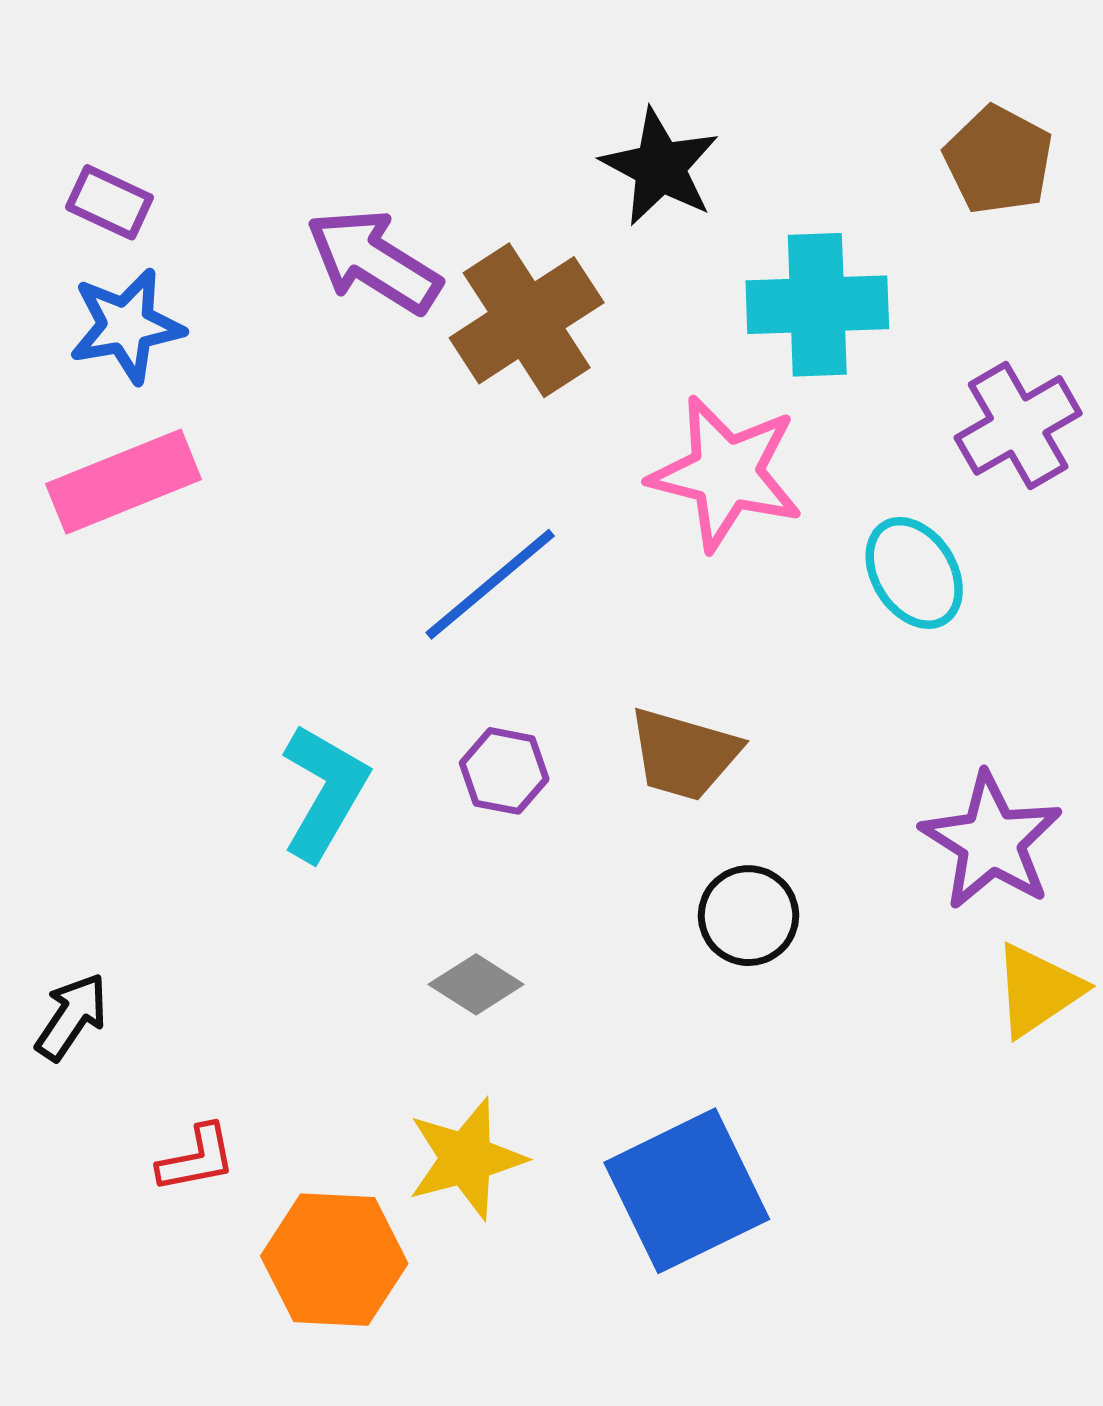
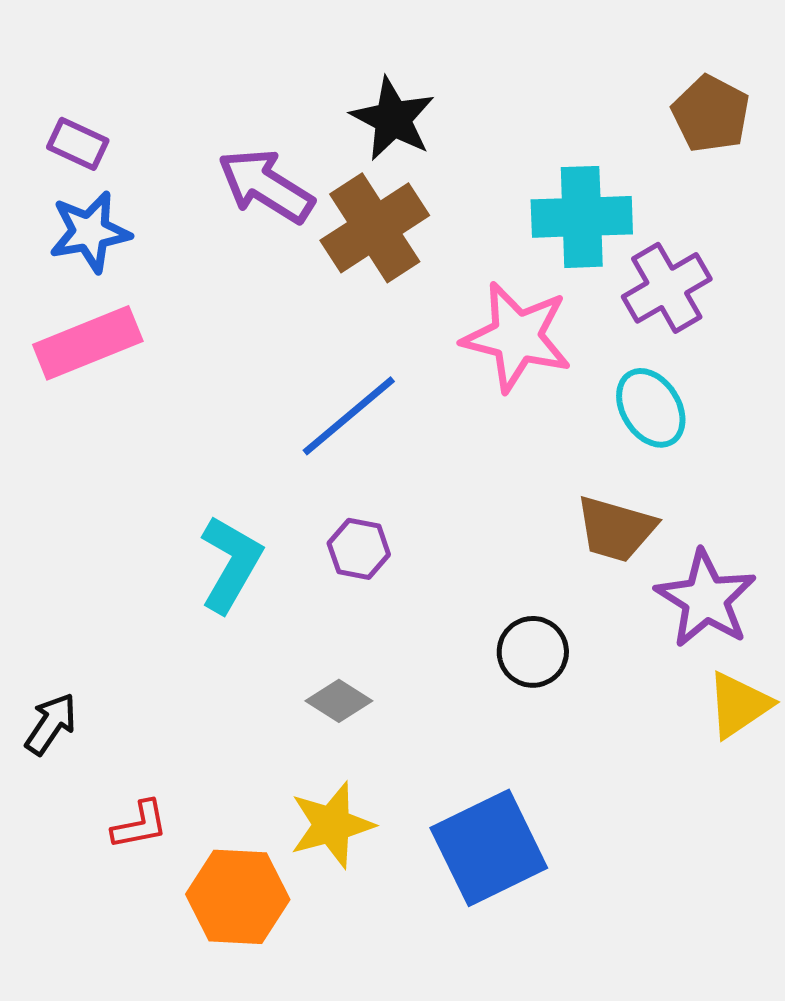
black star: (660, 167) -> (393, 119), moved
purple cross: (1018, 425) -> (667, 288), moved
brown trapezoid: (684, 754) -> (616, 529), moved

